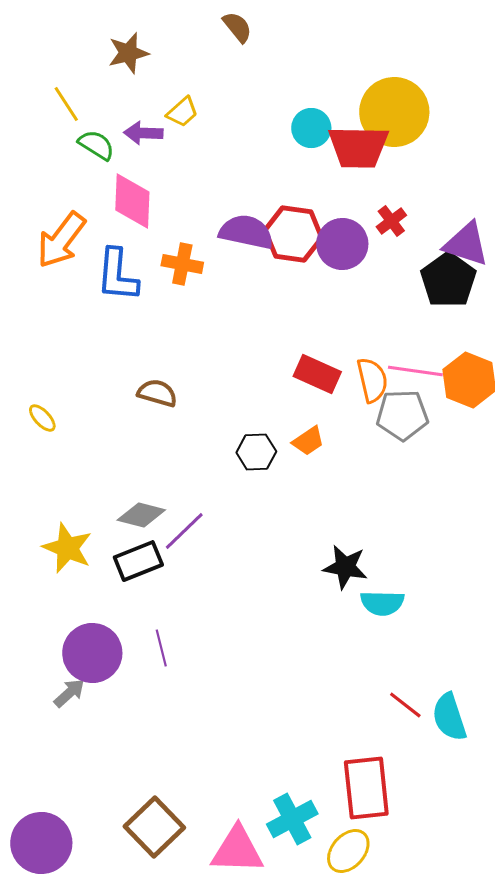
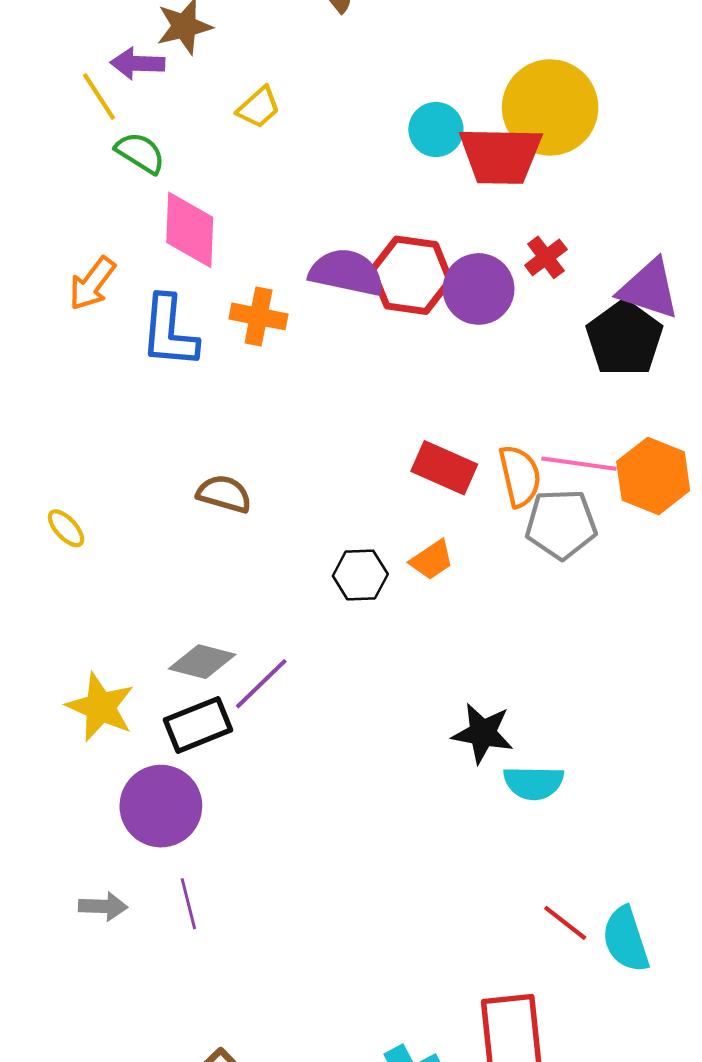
purple arrow: (143, 133) -> (138, 63), moved
orange arrow: (61, 240) -> (92, 283), size x0.7
purple line: (161, 648) -> (188, 904), moved
purple circle: (92, 653) -> (161, 806), moved
gray arrow: (69, 693) -> (103, 906), turned 44

